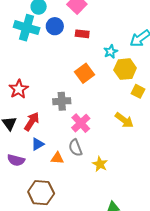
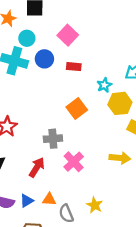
yellow arrow: (124, 120) -> (120, 158), turned -30
red arrow: (32, 121) -> (37, 167), moved
blue triangle: (38, 144) -> (27, 201), moved
gray semicircle: (75, 148) -> (66, 214), moved

